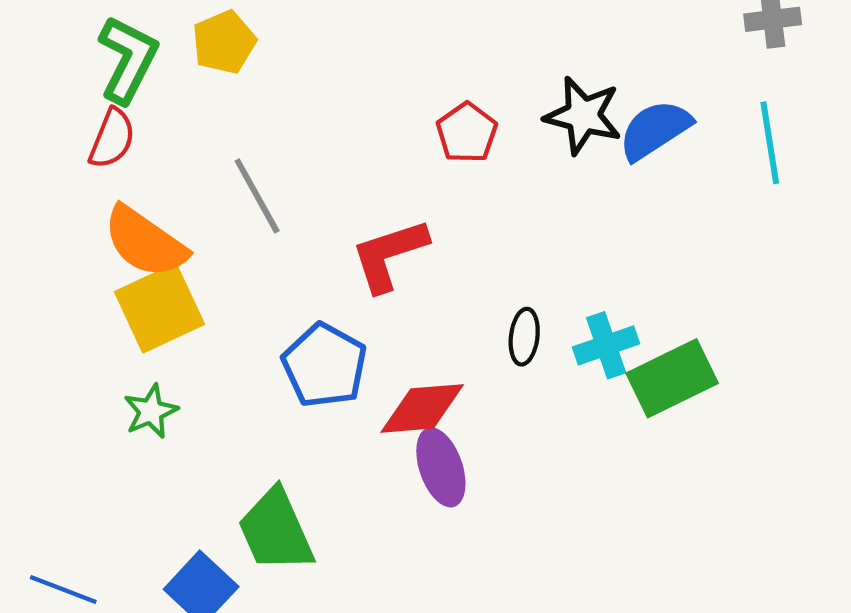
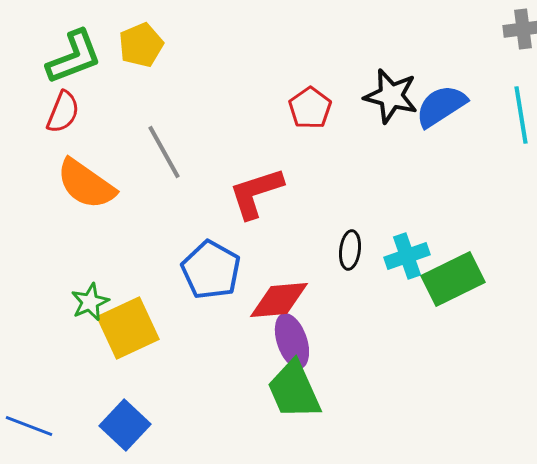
green L-shape: (128, 60) -> (74, 57), turned 42
yellow square: (159, 308) -> (128, 328), moved
green trapezoid: (276, 531) -> (294, 390), moved

